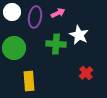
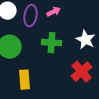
white star: (79, 35) -> (86, 40), moved
red cross: (86, 73) -> (82, 72), size x1.5

